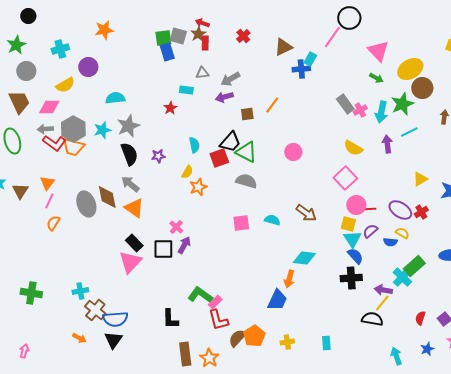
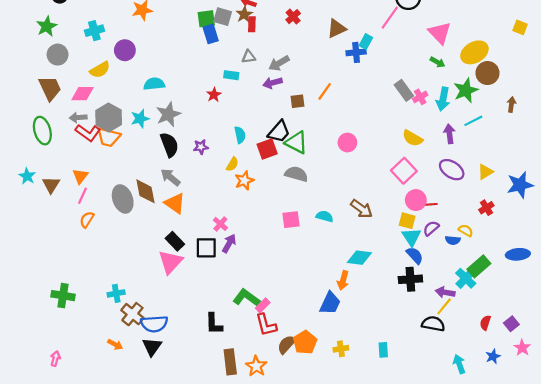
purple ellipse: (400, 210) -> (452, 170), moved

